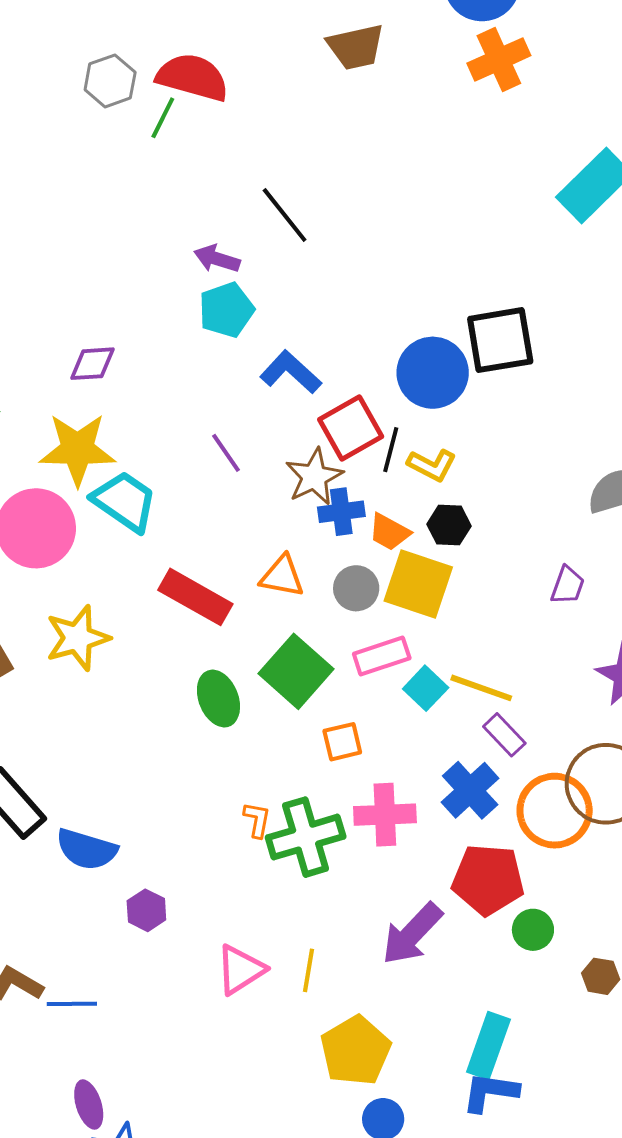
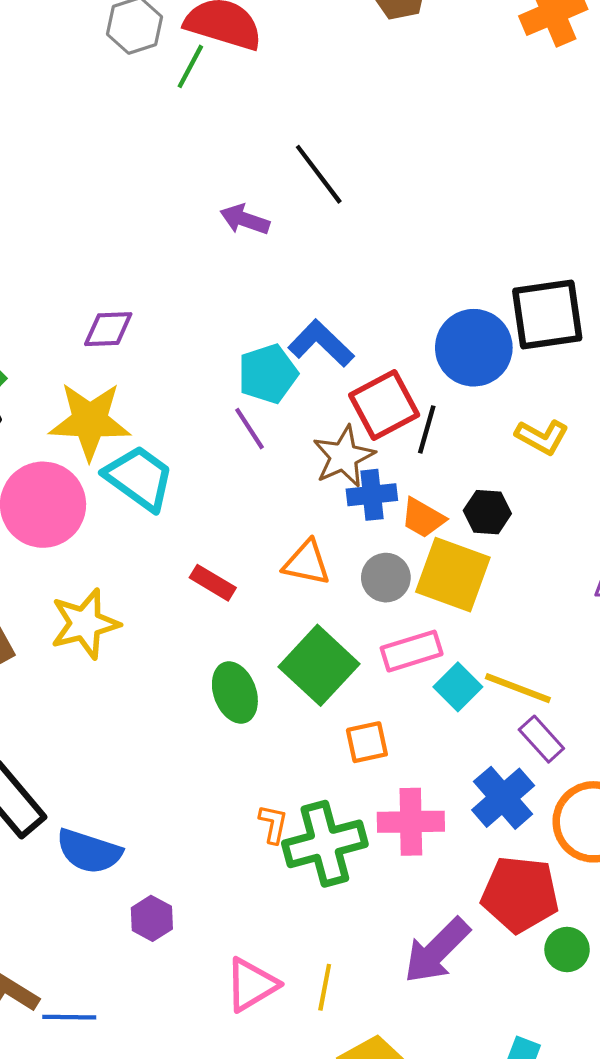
cyan pentagon: (226, 310) -> (268, 374), moved
yellow L-shape: (432, 465) -> (542, 437), moved
red rectangle: (195, 597) -> (213, 583), size x0.6

